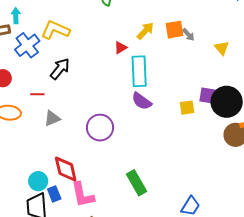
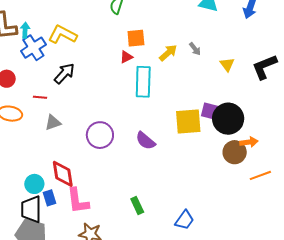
cyan arrow: (16, 16) -> (25, 30), moved
orange square: (174, 30) -> (136, 38), moved
yellow arrow: (145, 31) -> (168, 53), moved
purple semicircle: (142, 101) -> (145, 141), moved
yellow square: (187, 108) -> (188, 122), size x1.8
green rectangle: (136, 183) -> (137, 205), moved, size x0.7

